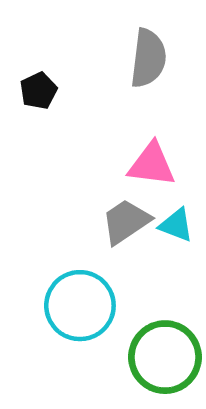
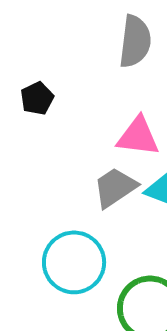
black pentagon: (39, 91) -> (37, 98), moved

